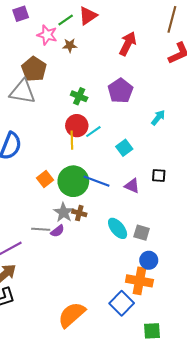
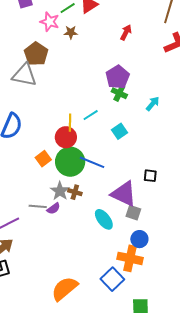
red arrow: (128, 44) -> (126, 32), size x0.7
green cross: (79, 96) -> (119, 93), moved
red circle: (77, 126) -> (66, 137), moved
black square: (159, 175) -> (150, 176), moved
purple triangle: (132, 186) -> (124, 194), moved, size x1.8
cyan ellipse: (118, 228) -> (104, 219), moved

